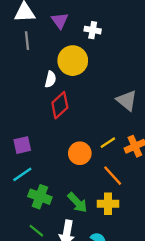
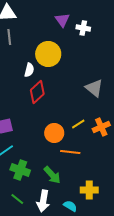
purple triangle: (60, 21) -> (62, 20), moved
white cross: (93, 30) -> (83, 28), moved
orange line: (113, 176) -> (70, 152), moved, turned -42
yellow cross: (108, 204) -> (89, 190), moved

